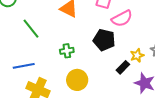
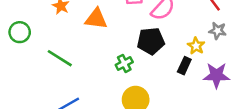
green cross: (67, 51) -> (124, 63), moved

